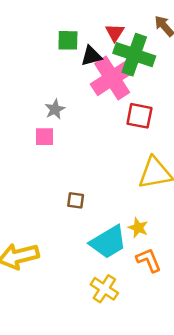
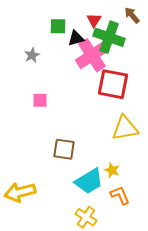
gray star: (55, 109) -> (32, 55), moved
red square: (139, 116) -> (113, 84), size x1.5
brown square: (76, 200) -> (64, 149), size x1.6

